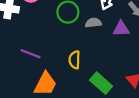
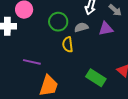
yellow semicircle: (75, 60) -> (68, 44), moved

